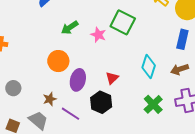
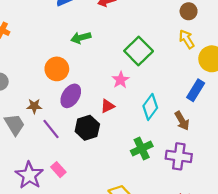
pink star: (98, 35) -> (121, 80), moved
brown arrow: (180, 69) -> (182, 121), turned -120

